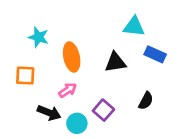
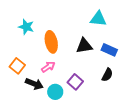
blue rectangle: (155, 54) -> (109, 50), moved
orange square: (25, 76) -> (17, 66), moved, turned 35

